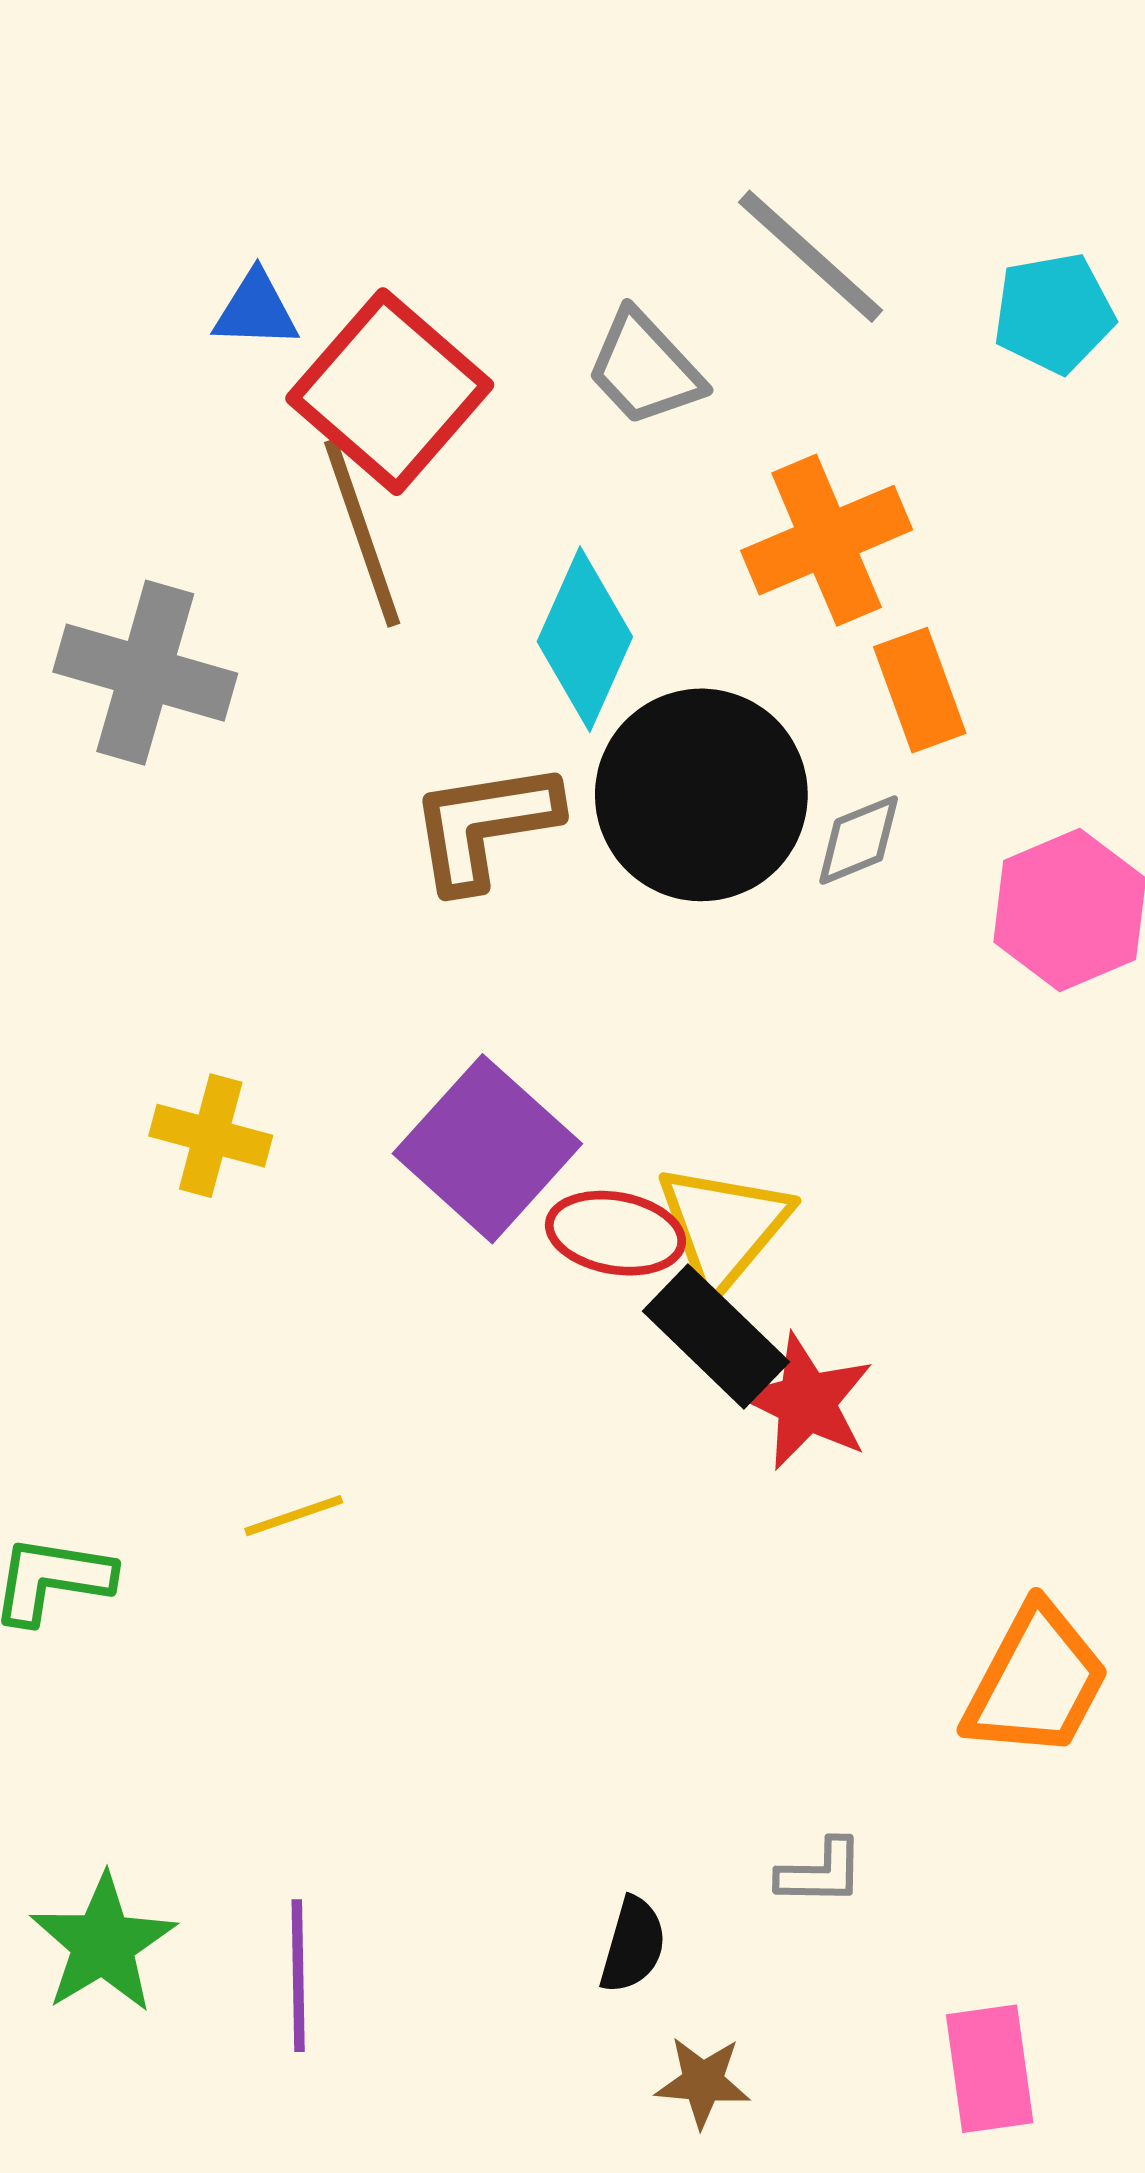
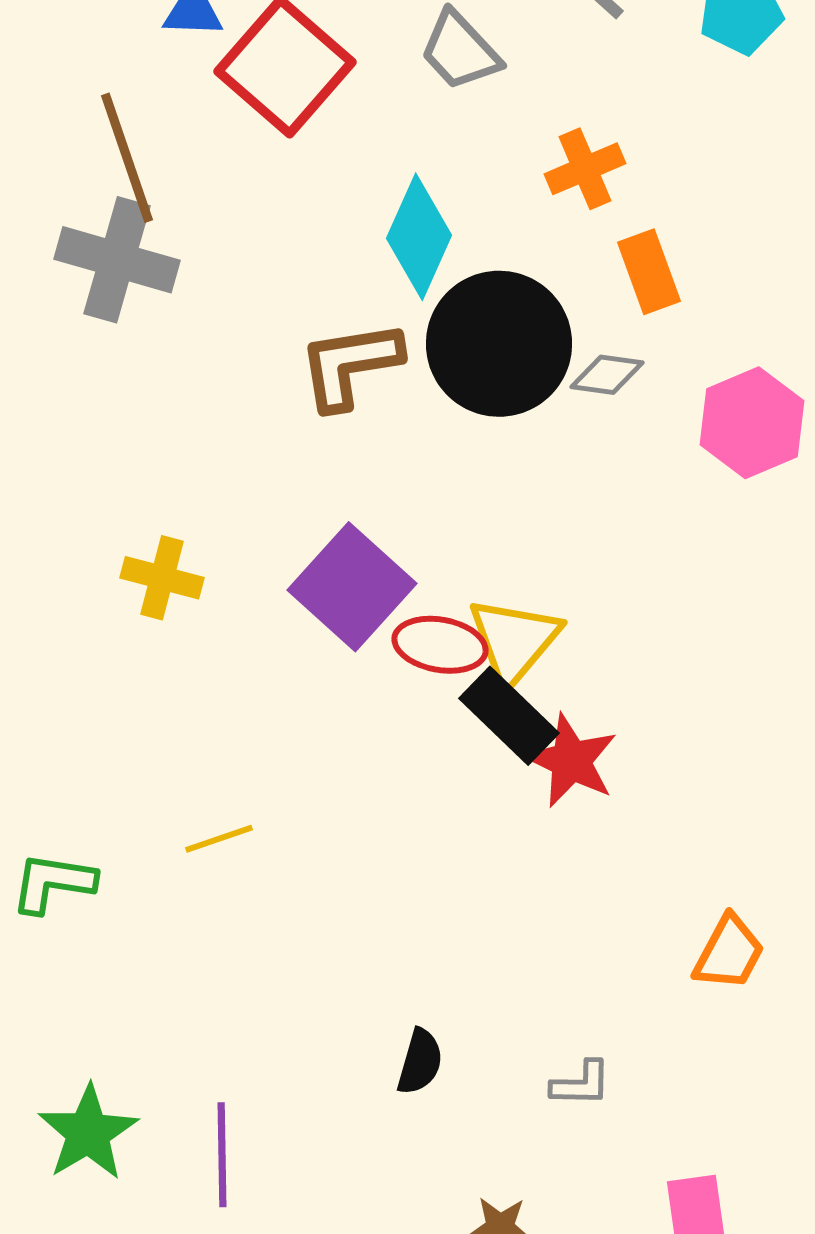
brown line: (362, 533) -> (127, 158), moved
orange cross: (827, 540) -> (585, 169), size x0.7
gray diamond: (859, 840) -> (607, 375), turned 30
orange trapezoid: (1036, 1682) -> (729, 953), size x0.7
black semicircle: (633, 1945) -> (420, 1062), moved

